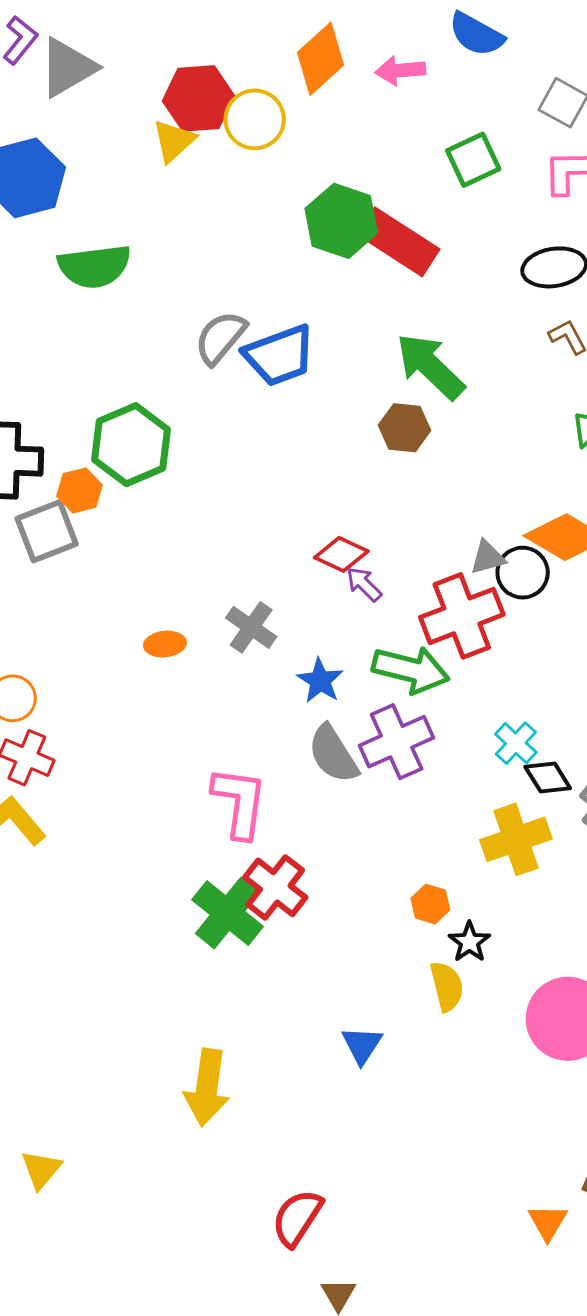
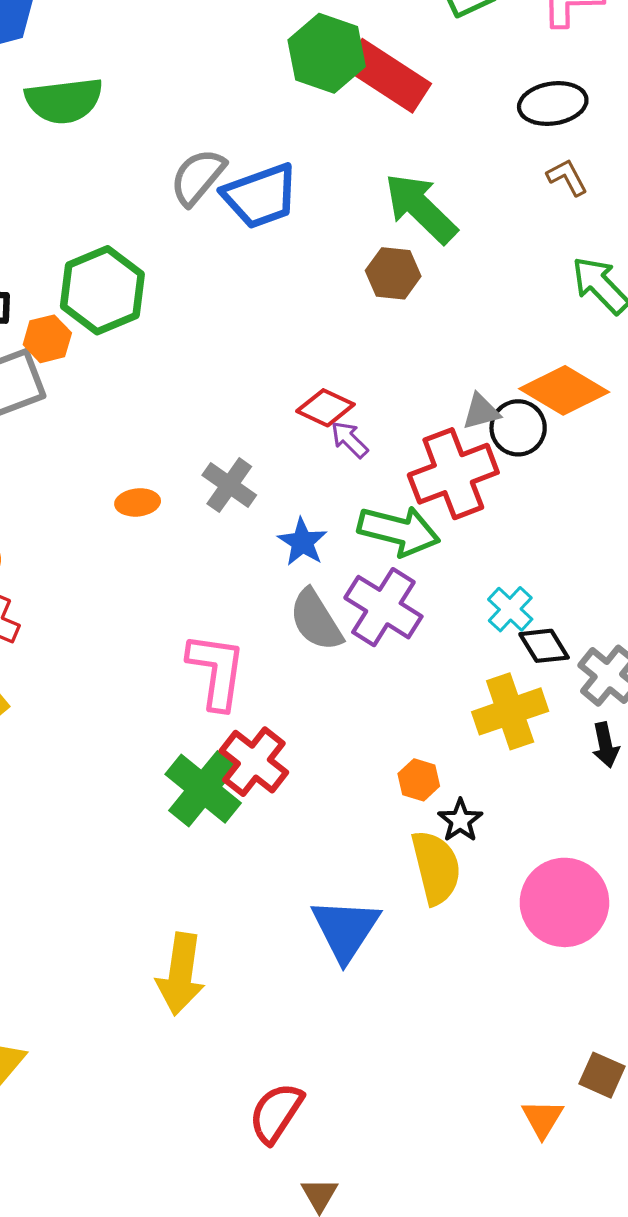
purple cross: (397, 742) -> (383, 607), turned -34
yellow semicircle: (447, 986) -> (436, 867), size x1.4
blue triangle: (362, 1045) -> (345, 929), size x1.6

